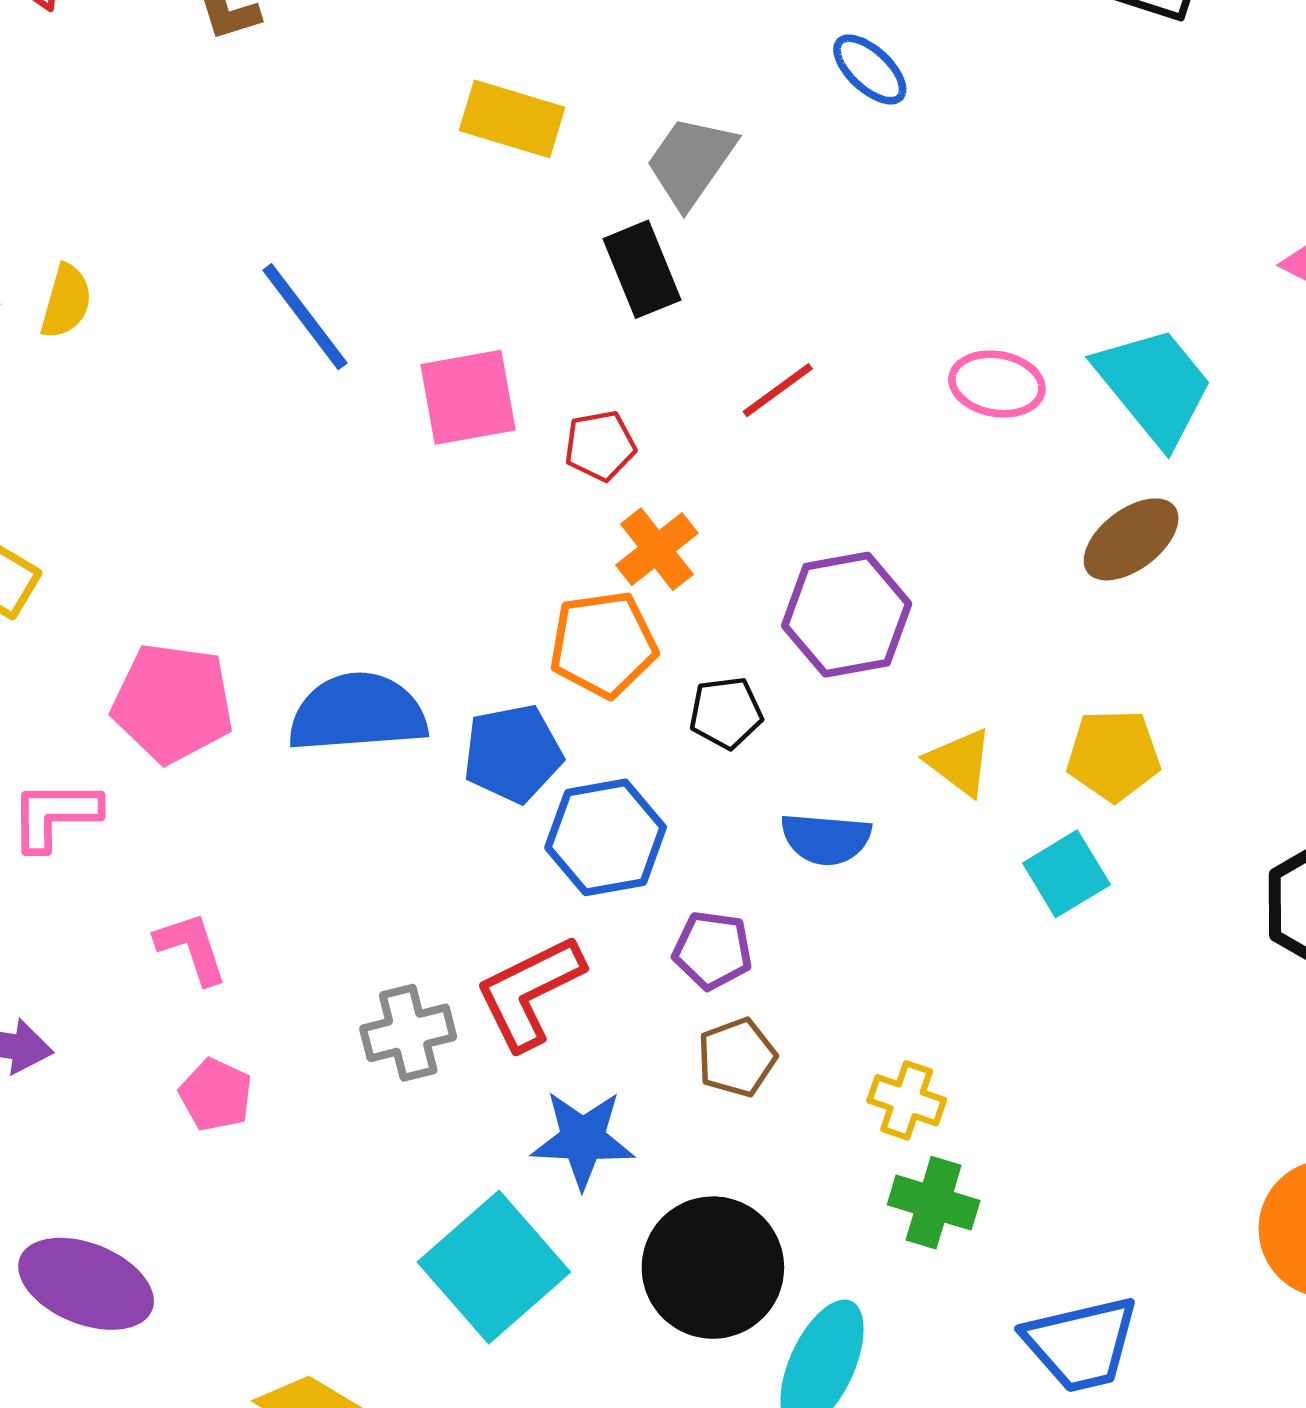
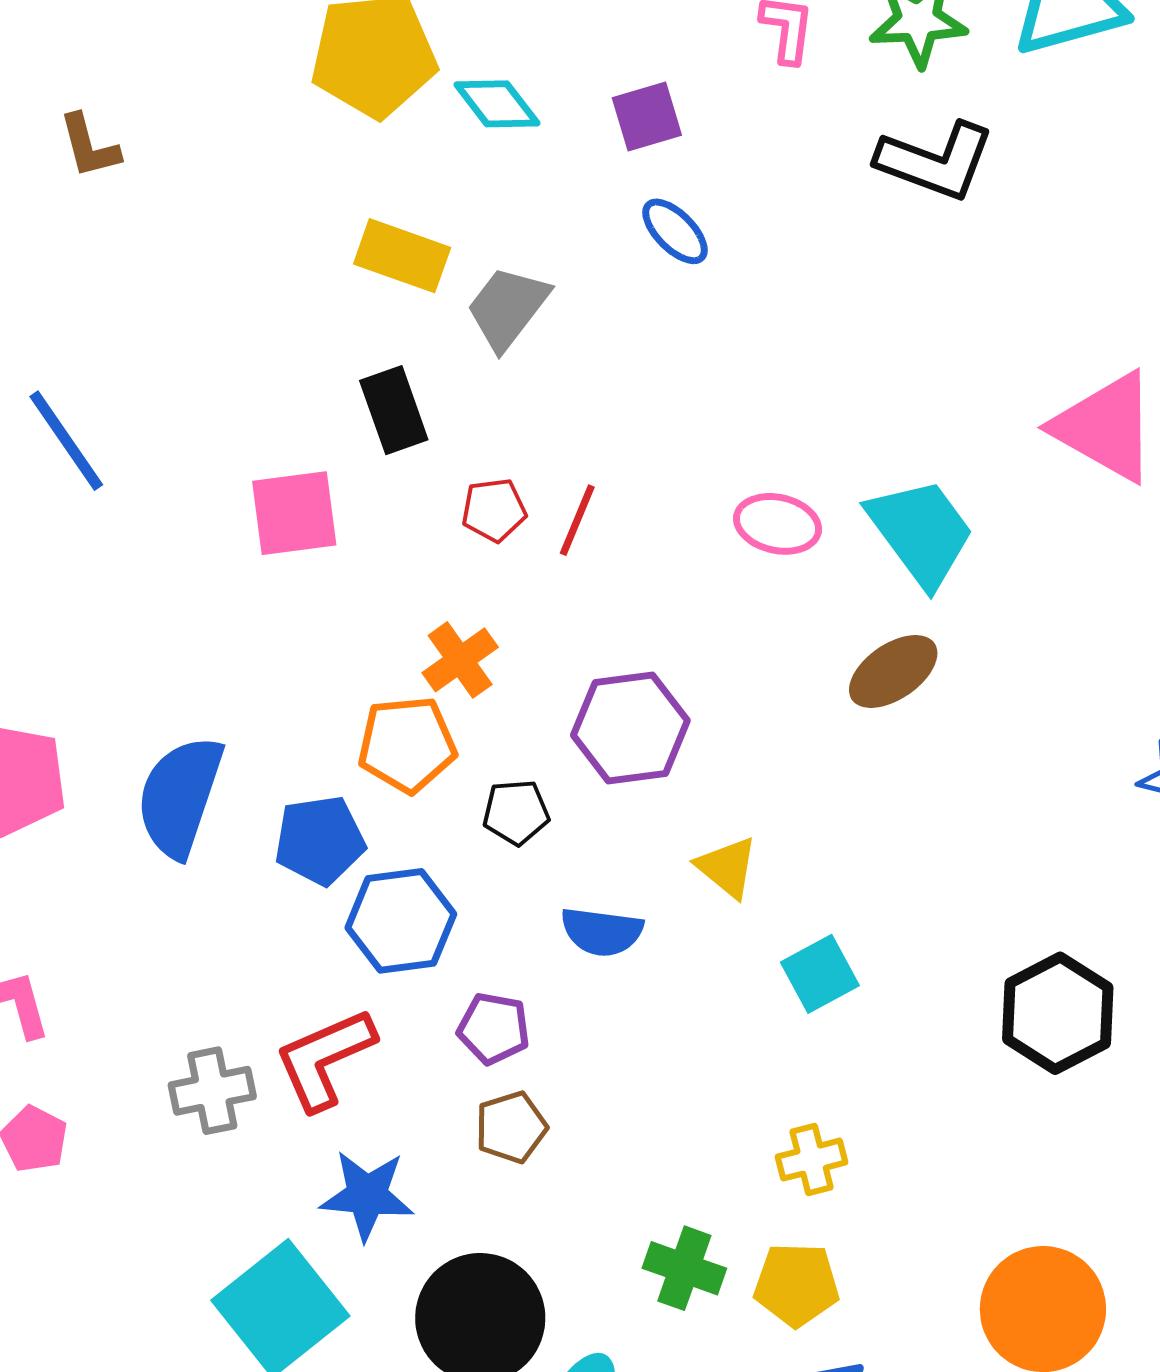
yellow rectangle: (512, 119) -> (402, 256), moved
black rectangle: (642, 269) -> (394, 410), moved
blue line: (305, 317) -> (66, 441), moved
red line: (778, 390) -> (577, 520), turned -34
red pentagon: (600, 446) -> (494, 510), moved
blue semicircle: (358, 713) -> (180, 796), turned -70
yellow pentagon: (1113, 755) -> (796, 1285), moved
yellow cross: (907, 1100) -> (812, 1160), moved, turned -36

